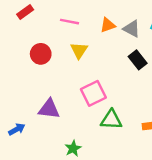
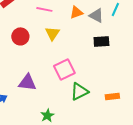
black rectangle: (138, 60) -> (101, 41), turned -56
green triangle: (111, 120) -> (79, 91), turned -30

